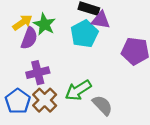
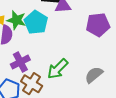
cyan pentagon: (84, 34) -> (36, 22), moved
gray semicircle: (102, 105) -> (94, 75), moved, turned -72

